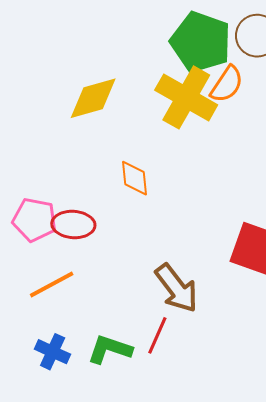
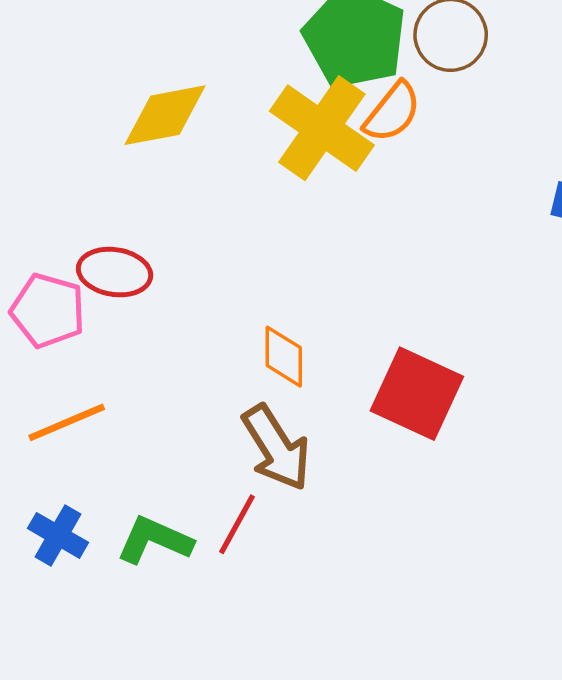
orange diamond: (135, 178) -> (284, 357), moved
red ellipse: (73, 224) -> (115, 272), moved

